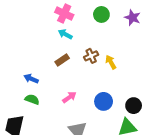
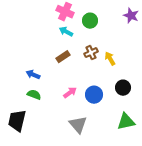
green circle: (101, 14) -> (90, 21), moved
blue circle: (104, 101) -> (94, 95), moved
black circle: (134, 106) -> (123, 88), moved

